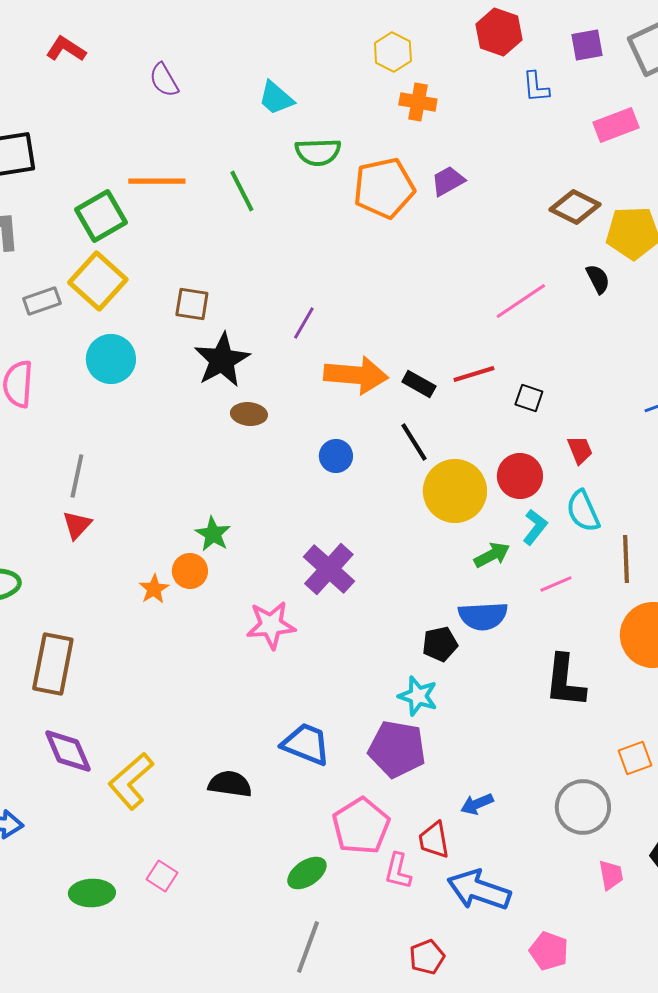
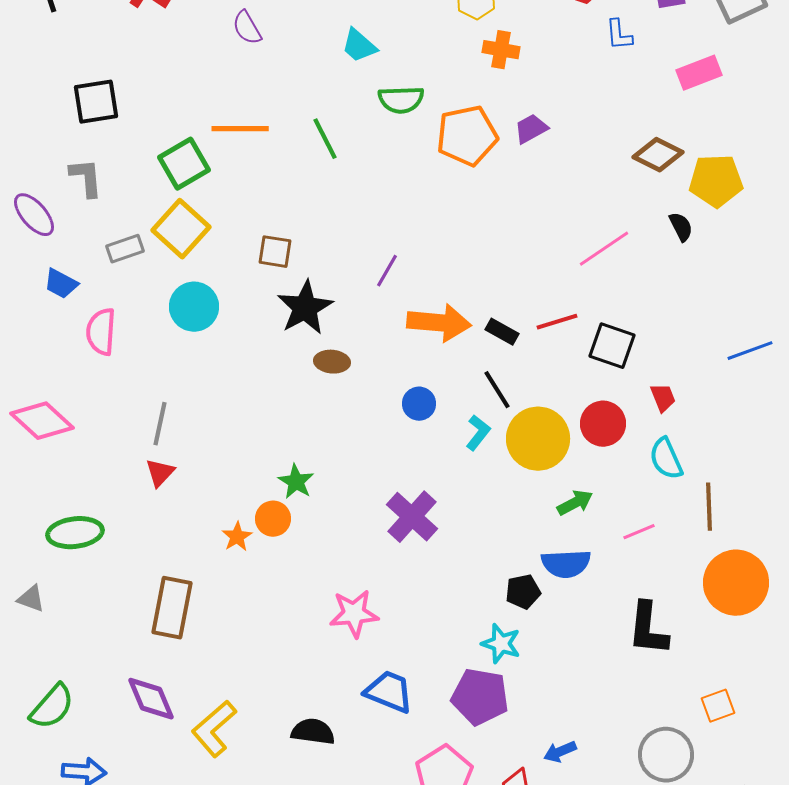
black square: (529, 398) -> (612, 346), size x1.6
cyan L-shape: (535, 527) -> (478, 433), moved
pink star: (271, 625) -> (354, 614), moved
brown rectangle: (53, 664) -> (172, 608), moved

